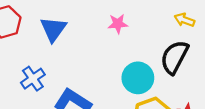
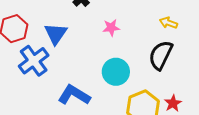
cyan circle: (138, 78) -> (116, 72), moved
blue cross: (33, 79) -> (34, 61), moved, size x1.4

